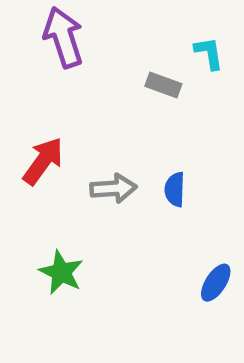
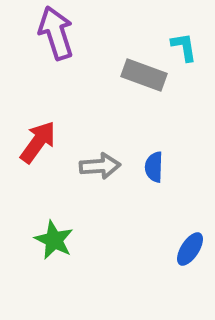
gray rectangle: (163, 85) -> (144, 75), size x1.4

